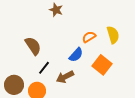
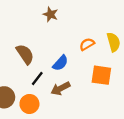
blue semicircle: (76, 55) -> (60, 63), moved
orange square: (102, 65) -> (101, 75), turned -30

